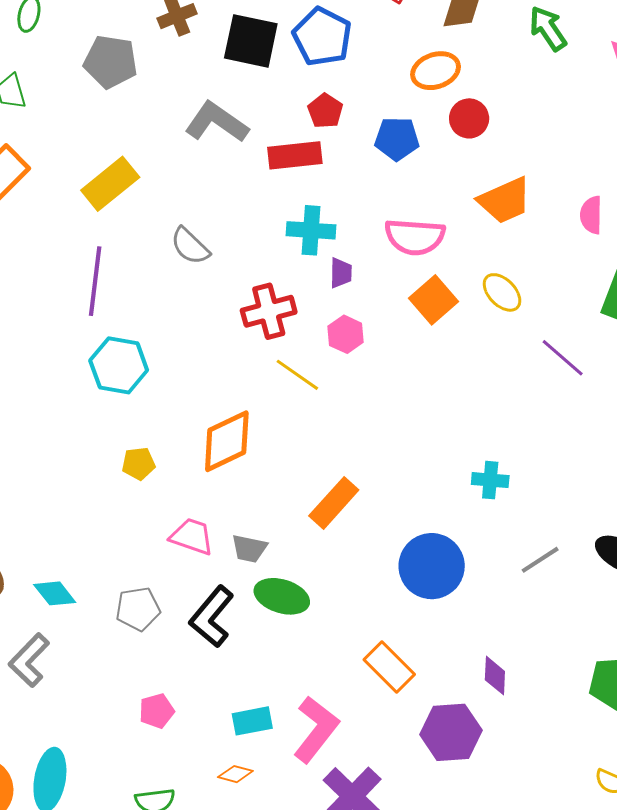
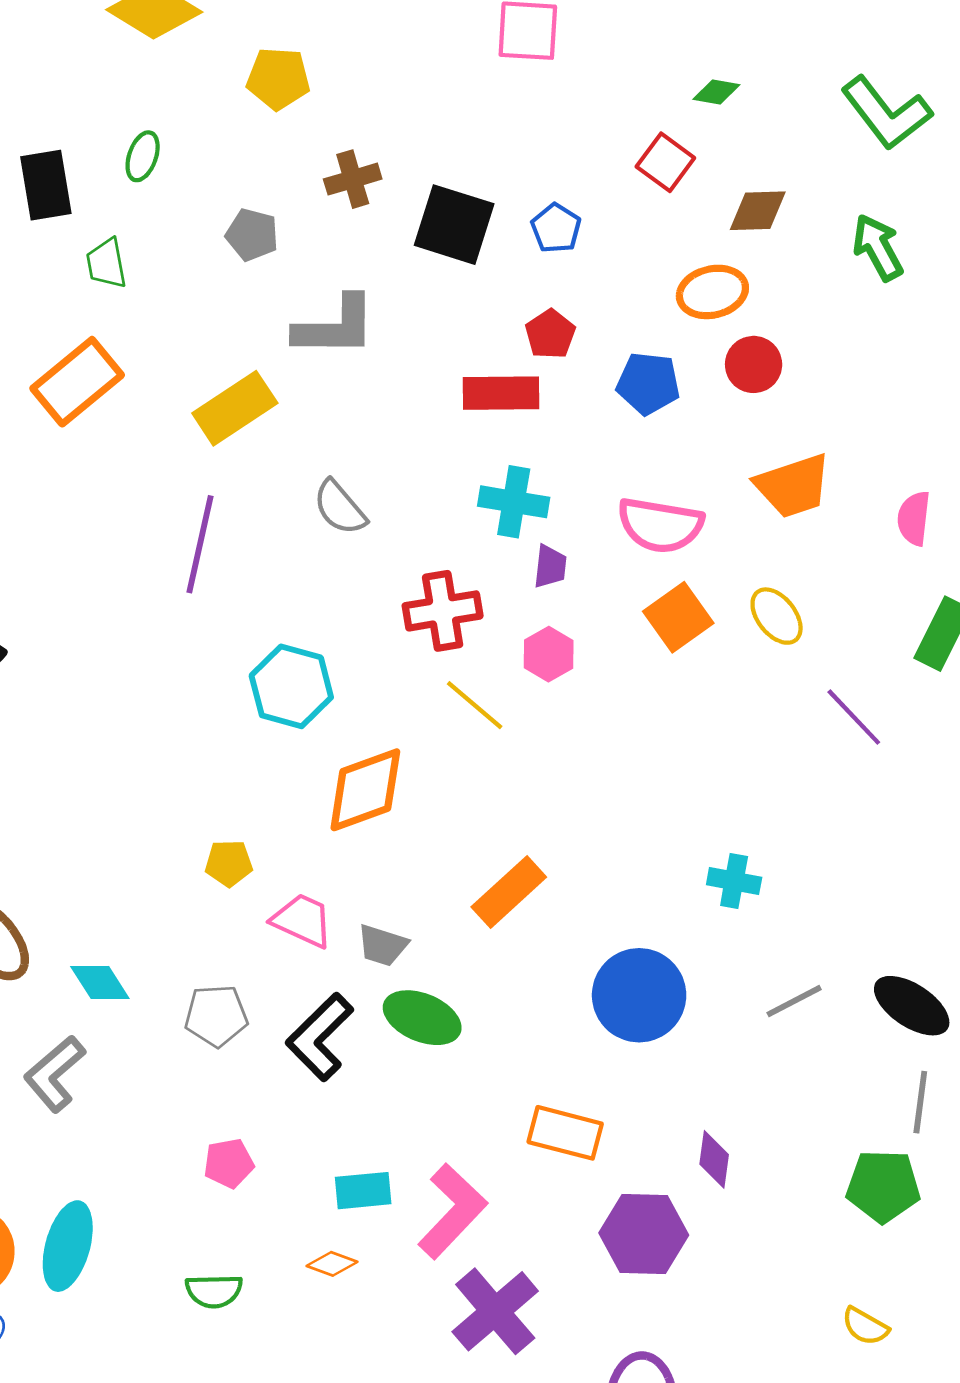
blue pentagon: (322, 37) -> (556, 228), size x0.6
gray pentagon: (111, 62) -> (252, 235), size x0.7
gray L-shape: (217, 122) -> (335, 326), moved, turned 140
cyan hexagon: (119, 365) -> (291, 686), moved
yellow pentagon: (139, 464) -> (229, 863), moved
orange rectangle: (389, 667) -> (565, 1133), turned -36

